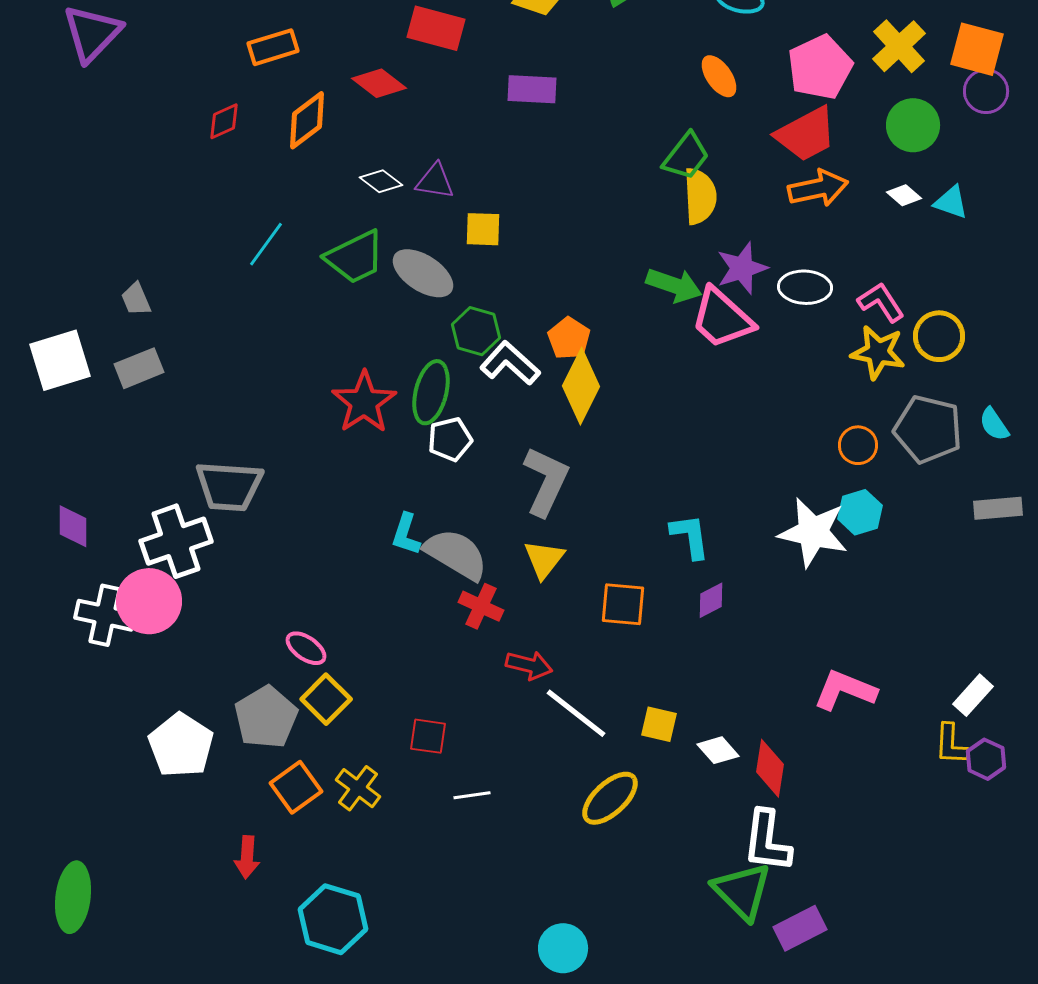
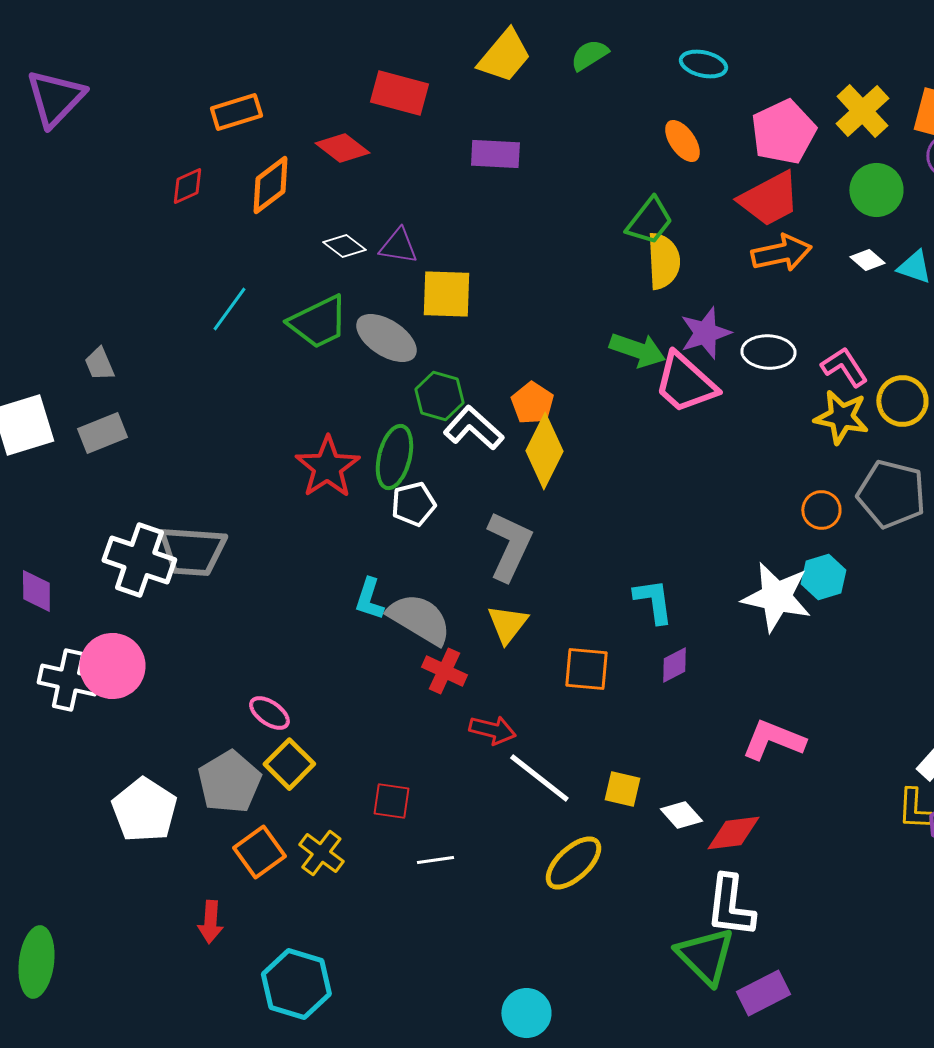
yellow square: (483, 229) -> (446, 294), size x1.4
white cross: (176, 541) -> (139, 560), moved, turned 38
pink L-shape: (845, 690) -> (773, 740), moved
red diamond: (770, 768) -> (733, 833), turned 74

